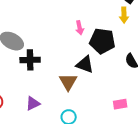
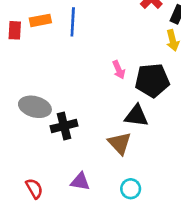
purple triangle: (33, 103) -> (80, 182), turned 49

